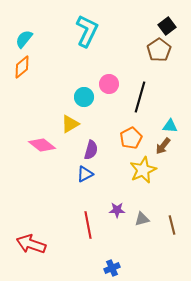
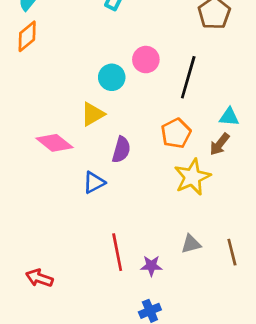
blue triangle: (85, 174) -> (94, 182), moved
purple star: (117, 210) -> (151, 266), moved
red arrow: (31, 244) -> (39, 278), size x0.7

